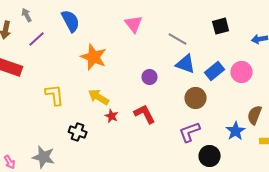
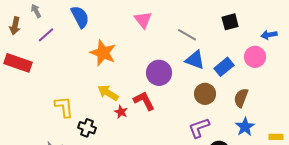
pink circle: (242, 72) -> (255, 57), moved
purple circle: (150, 77) -> (159, 73), size x1.6
yellow L-shape: (55, 95) -> (64, 107), moved
red L-shape: (145, 114) -> (144, 101), moved
brown semicircle: (255, 115) -> (241, 98), moved

